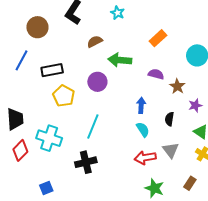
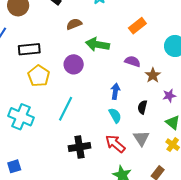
red arrow: (145, 158) -> (115, 144), turned 45
black cross: (86, 162) -> (79, 147), moved

